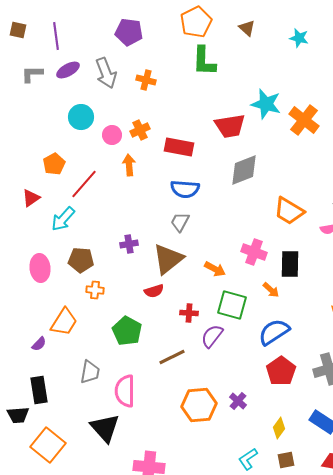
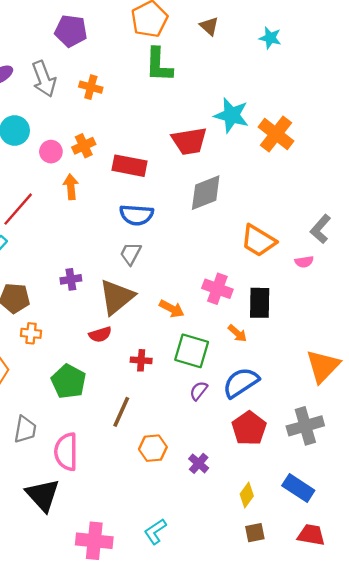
purple semicircle: (212, 336) -> (199, 391), moved, size x0.7
brown line: (172, 357) -> (121, 412), turned -40
orange hexagon: (199, 405) -> (153, 448), moved, size x0.7
cyan L-shape: (248, 459) -> (155, 531), moved

